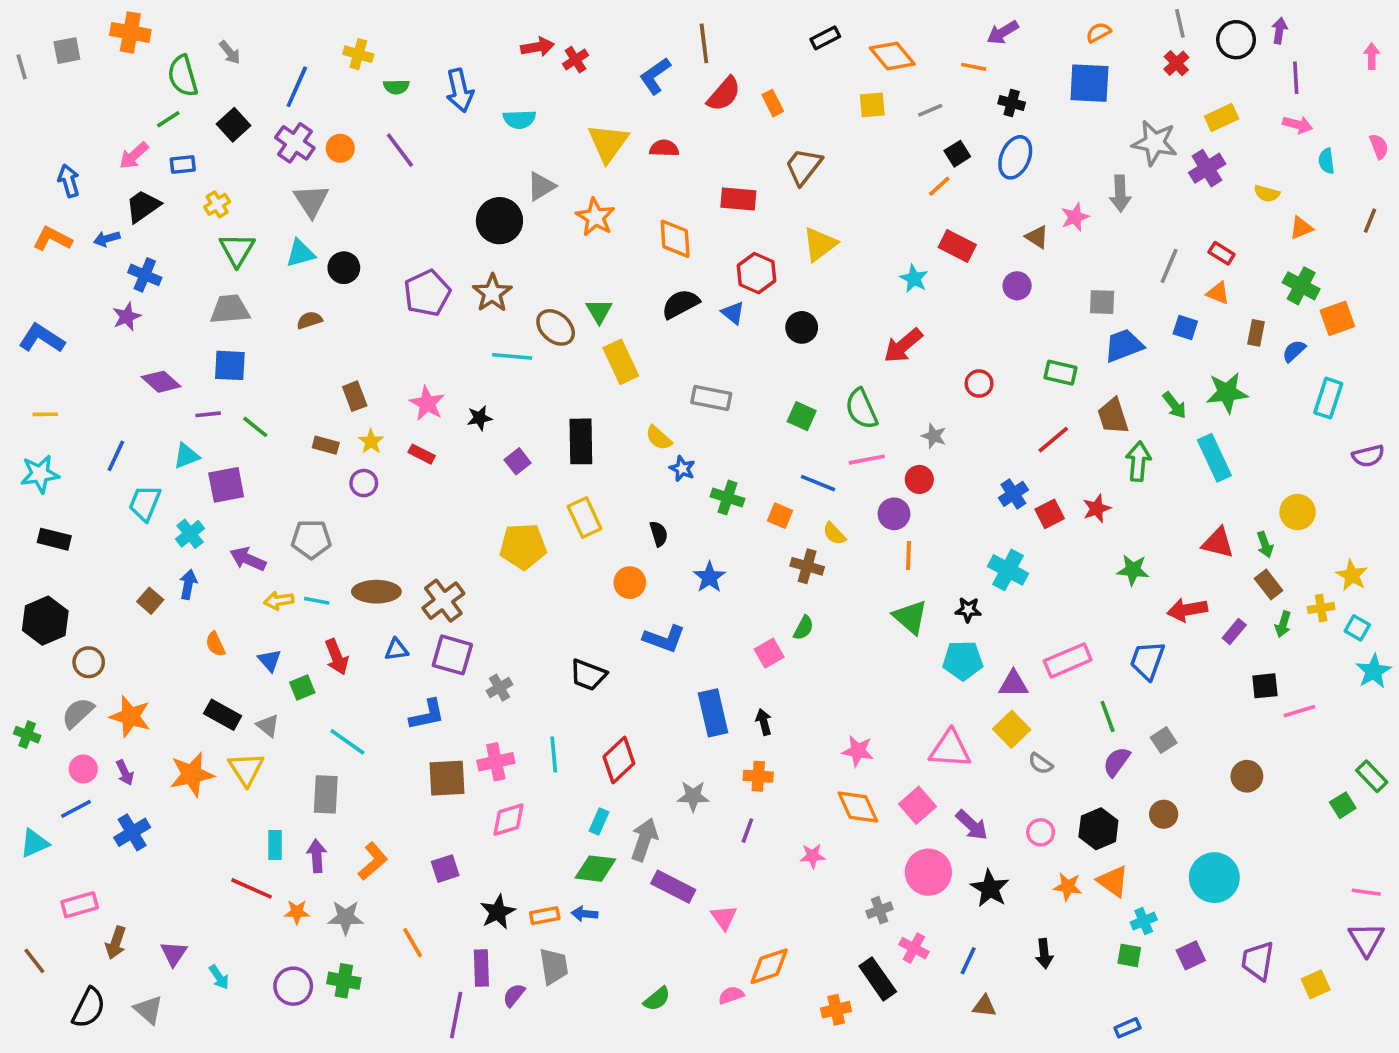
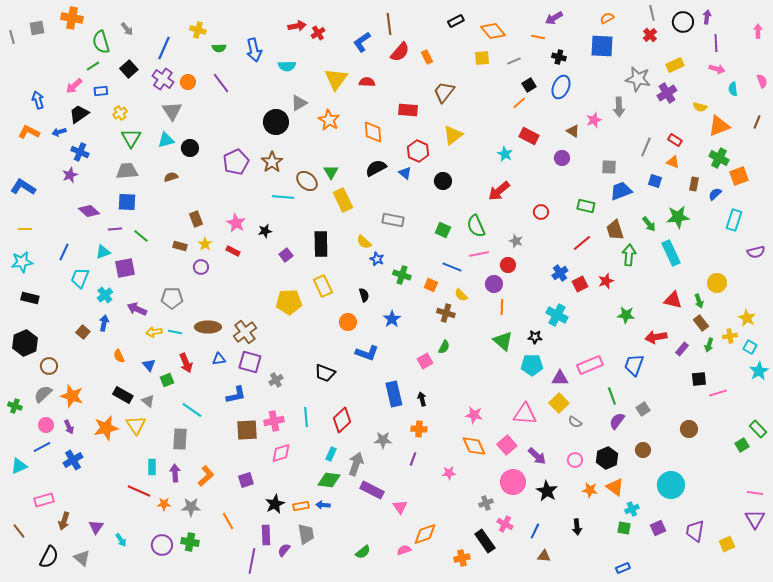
orange triangle: (1301, 228) -> (719, 126), size x1.6

